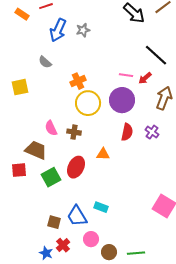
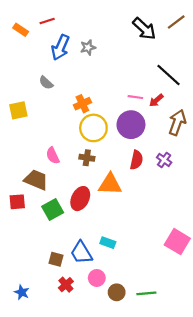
brown cross: (74, 132) -> (87, 158), moved
orange triangle: (103, 154) -> (110, 184), size x1.6
blue star: (46, 253) -> (22, 292), moved

